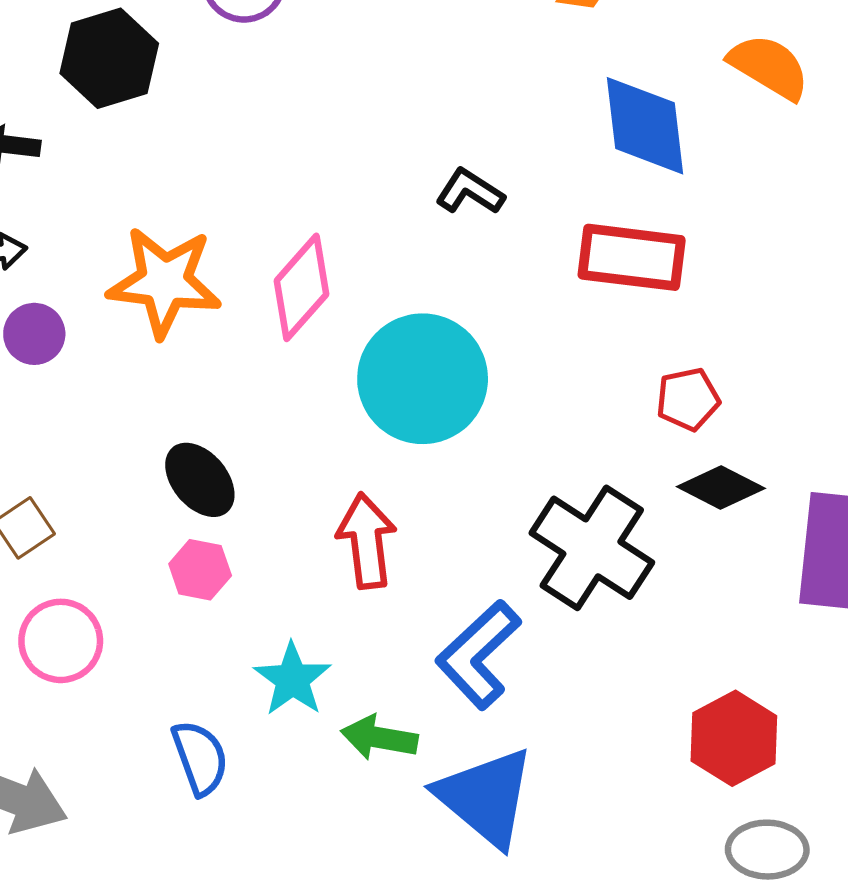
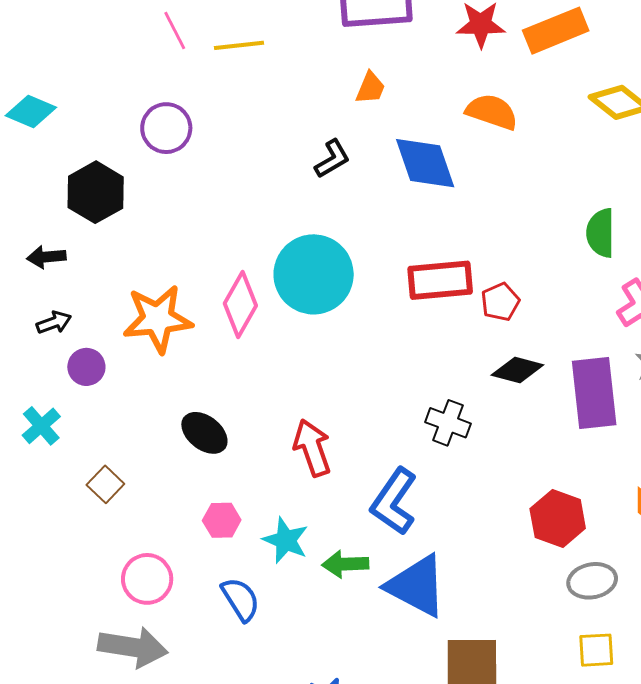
black L-shape: (470, 192) -> (332, 159), moved, turned 129
red rectangle: (632, 257) -> (440, 280), moved
cyan circle: (423, 379) -> (314, 274), moved
red pentagon: (688, 399) -> (500, 302), moved
black cross: (592, 548) -> (448, 423), size x0.6
pink hexagon: (200, 570) -> (222, 520), moved
pink circle: (61, 641) -> (147, 579), moved

